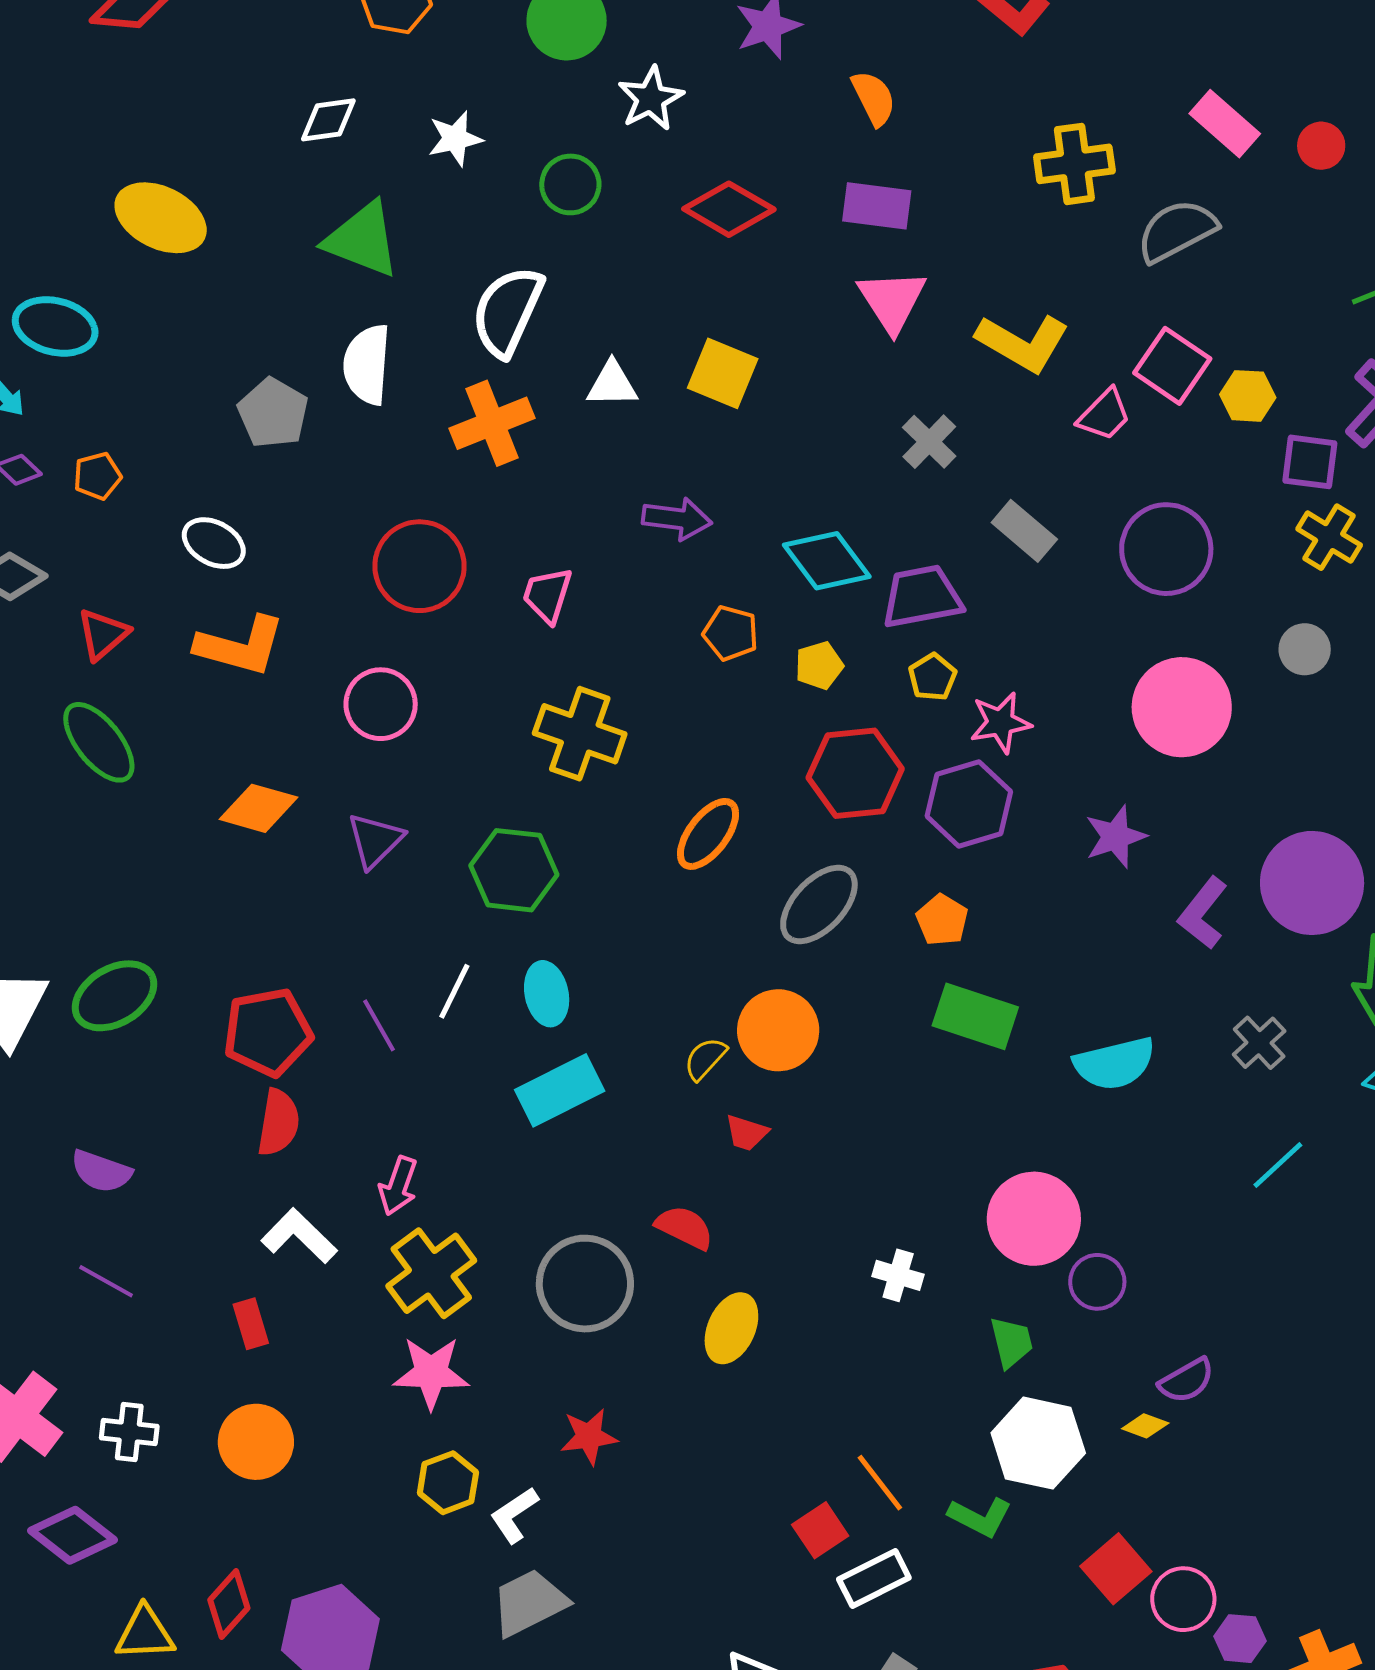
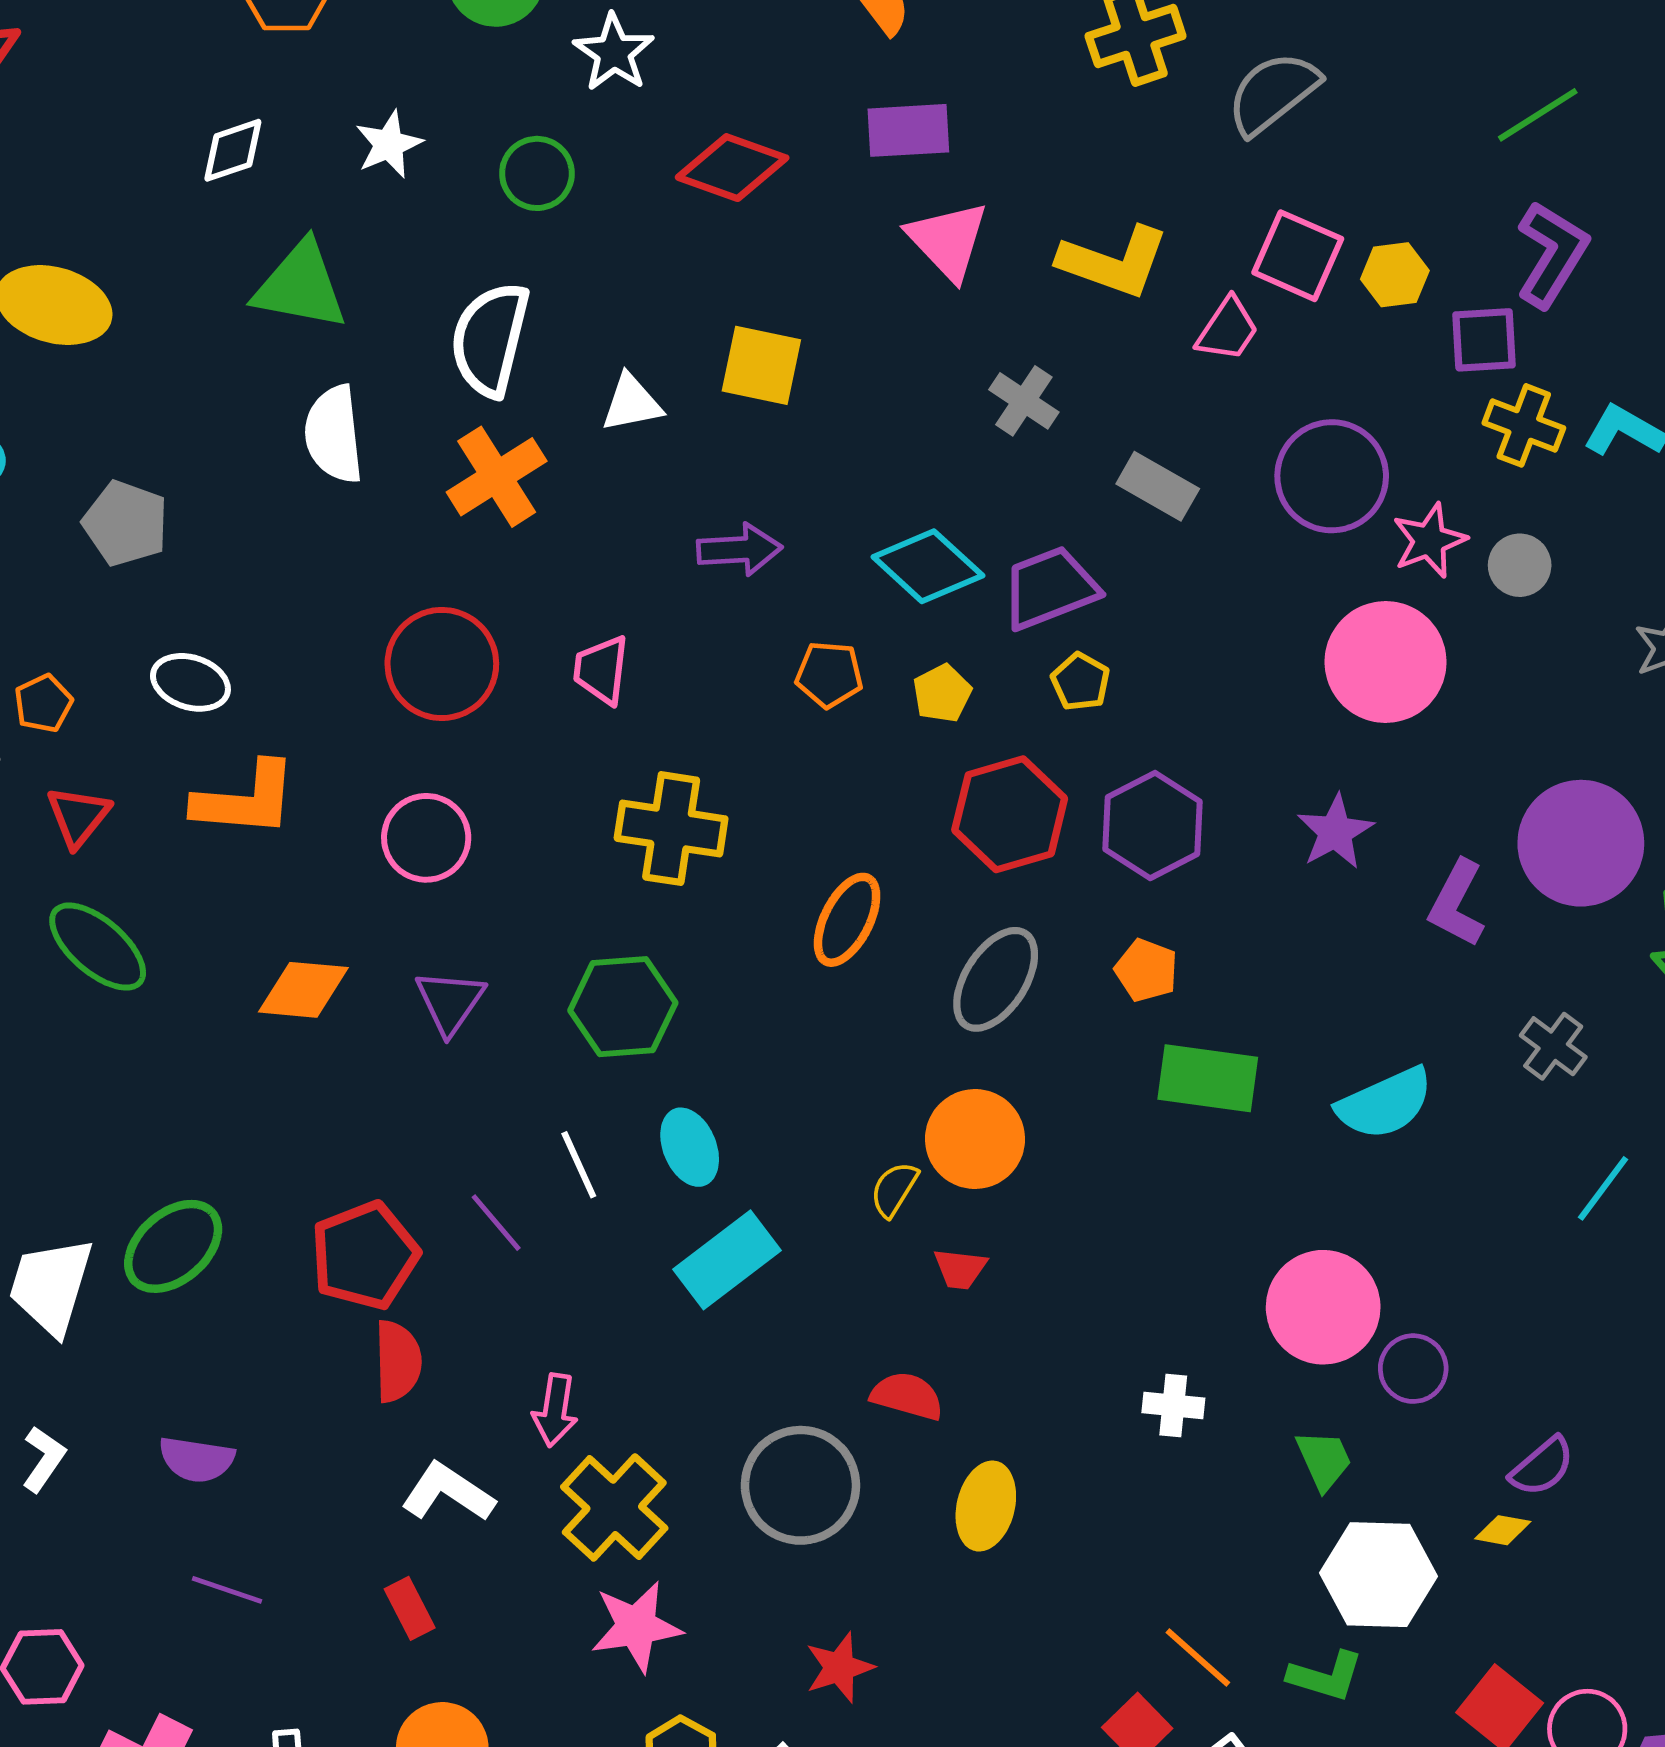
gray pentagon: (273, 413) -> (126, 523), moved
orange pentagon: (97, 476) -> (43, 703), moved
pink star: (1001, 723) -> (1429, 541), moved
white line: (454, 991) -> (579, 1165), turned -40

